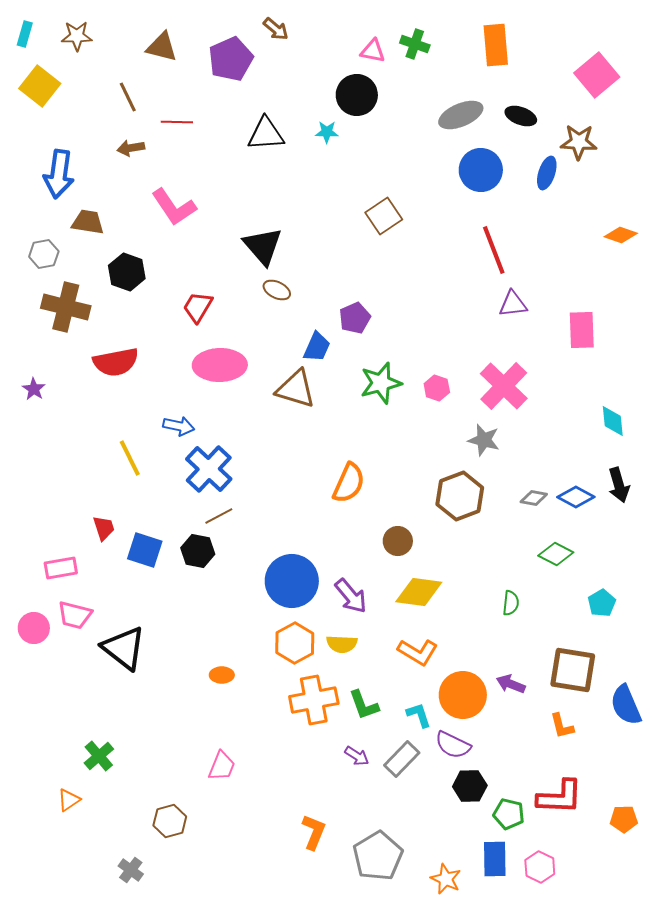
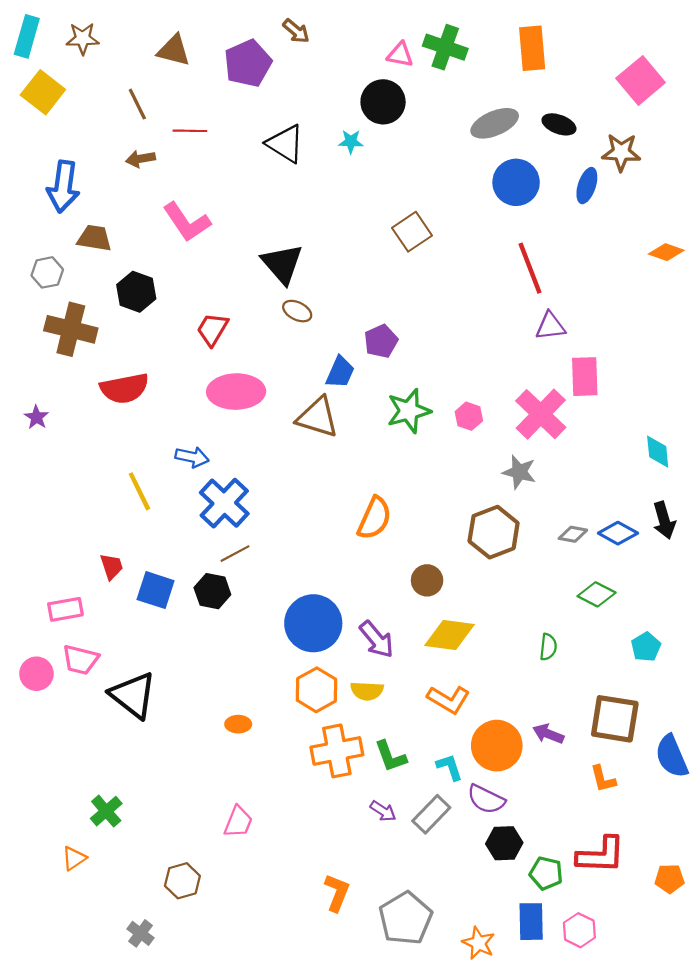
cyan rectangle: (25, 34) -> (27, 36), size x1.5
green cross: (415, 44) -> (445, 47), size x1.4
black triangle: (266, 134) -> (285, 144), turned 36
pink rectangle: (582, 330) -> (585, 377), moved

